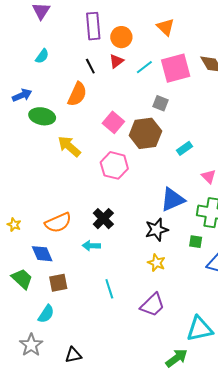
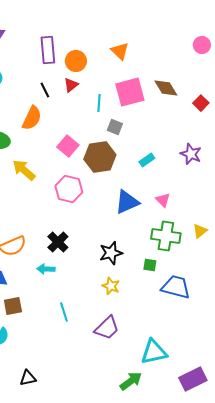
cyan line: (144, 67) -> (99, 103), moved, turned -48
cyan rectangle: (185, 148) -> (147, 160), moved
blue triangle: (173, 200) -> (127, 202), moved

